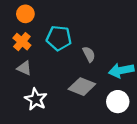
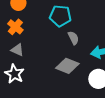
cyan pentagon: (59, 38) -> (60, 16), moved
white star: (36, 99) -> (14, 74), moved

